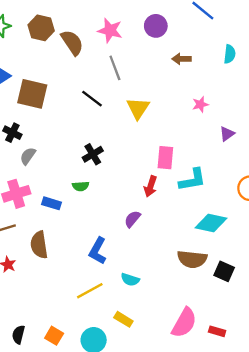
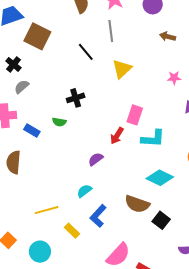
blue L-shape: (98, 251) -> (98, 216), moved
cyan semicircle: (130, 280) -> (84, 191), moved, turned 112
yellow rectangle: (123, 319) -> (72, 231), moved

